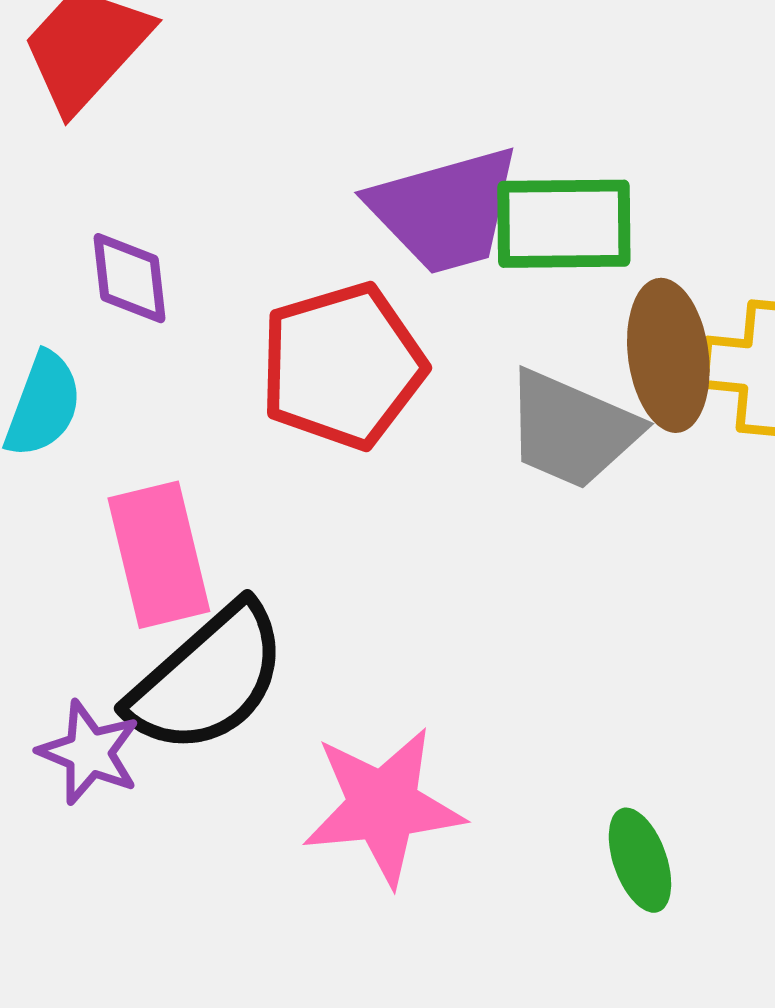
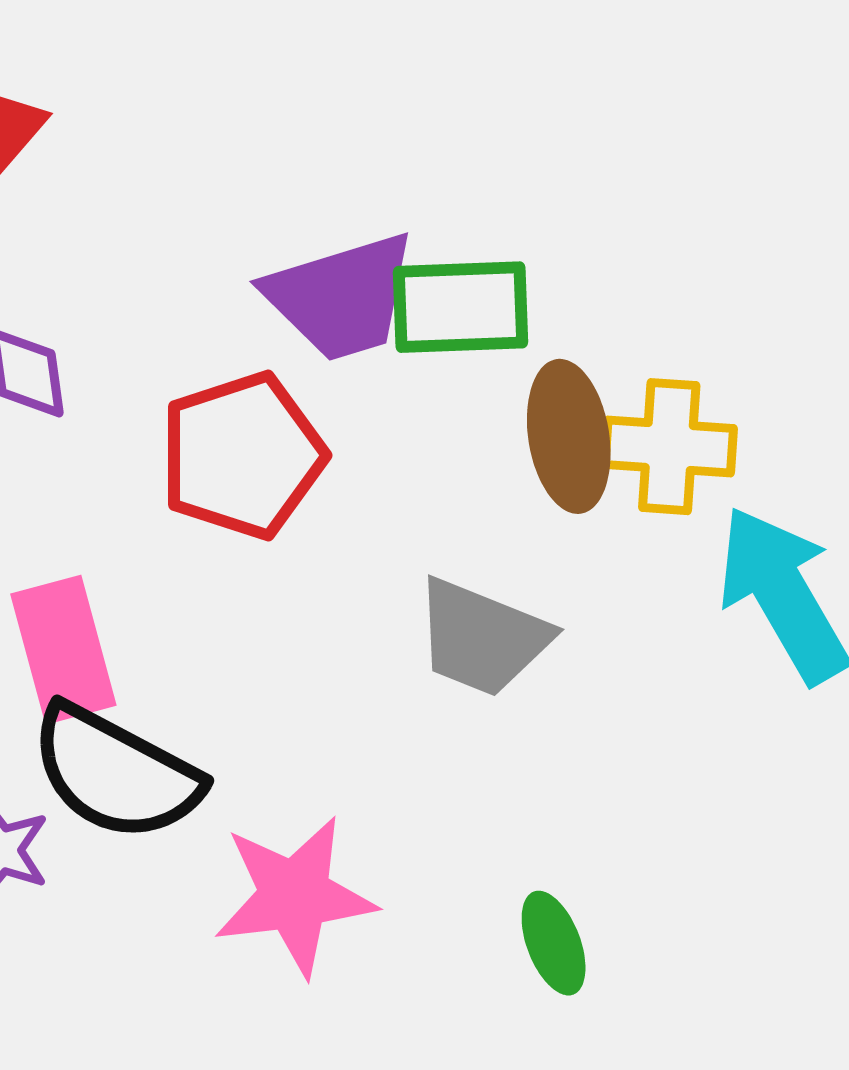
gray trapezoid: (572, 430) -> (482, 637), moved
black semicircle: (208, 679) -> (116, 773), turned 71

